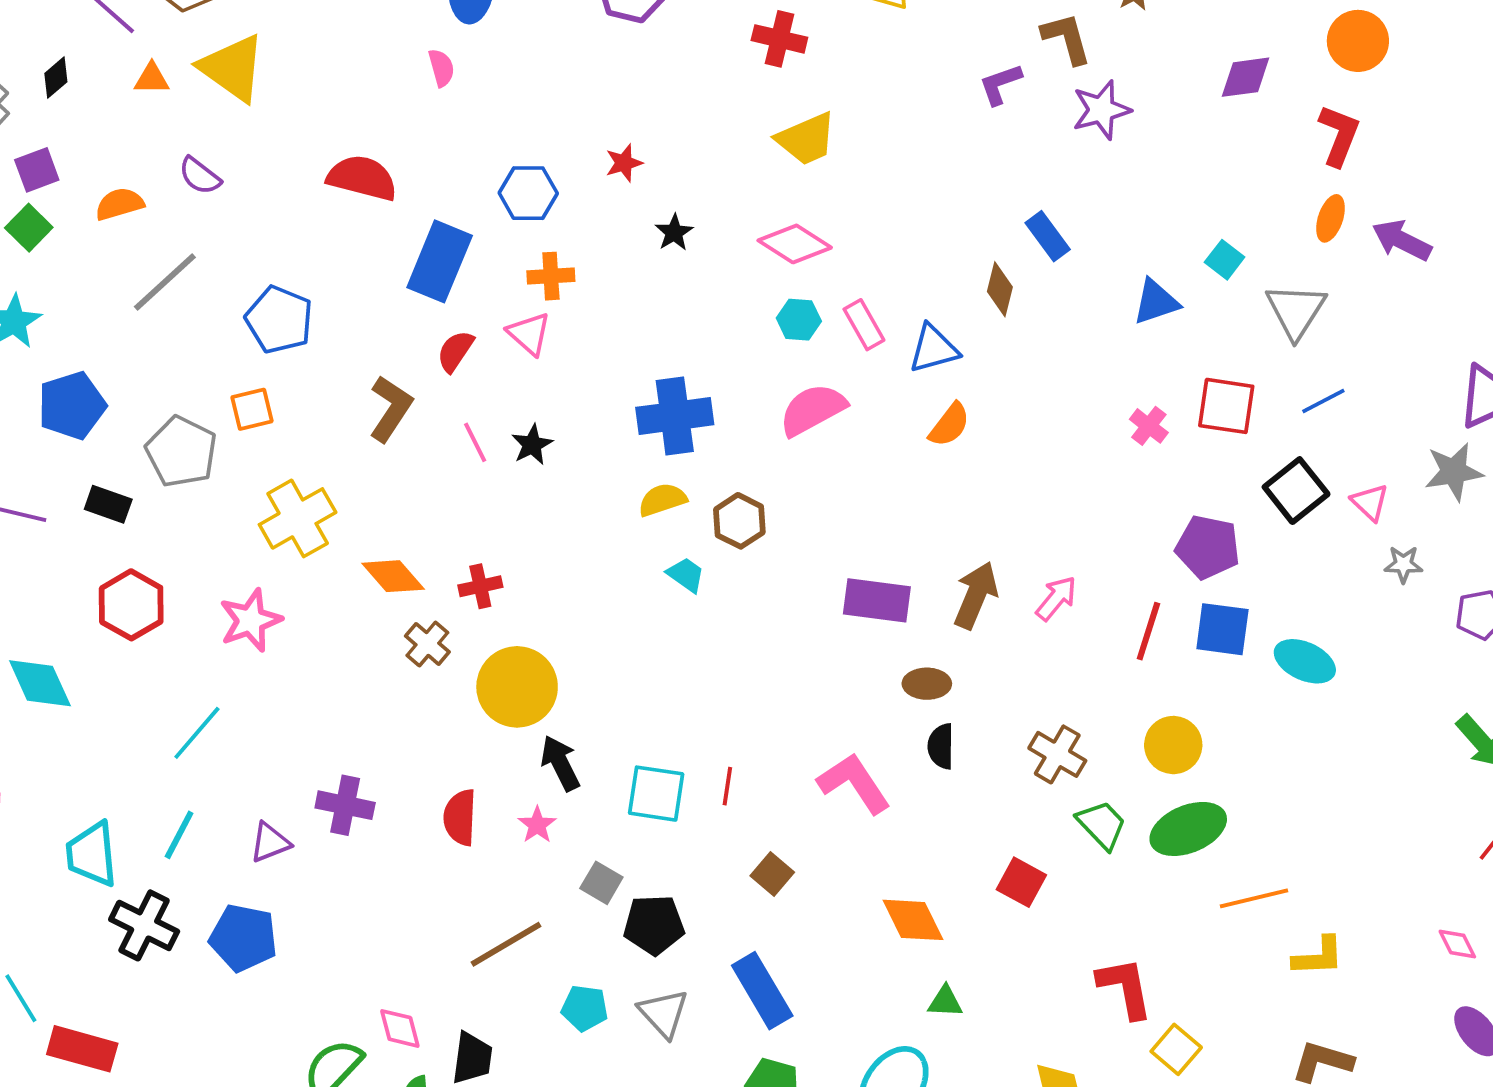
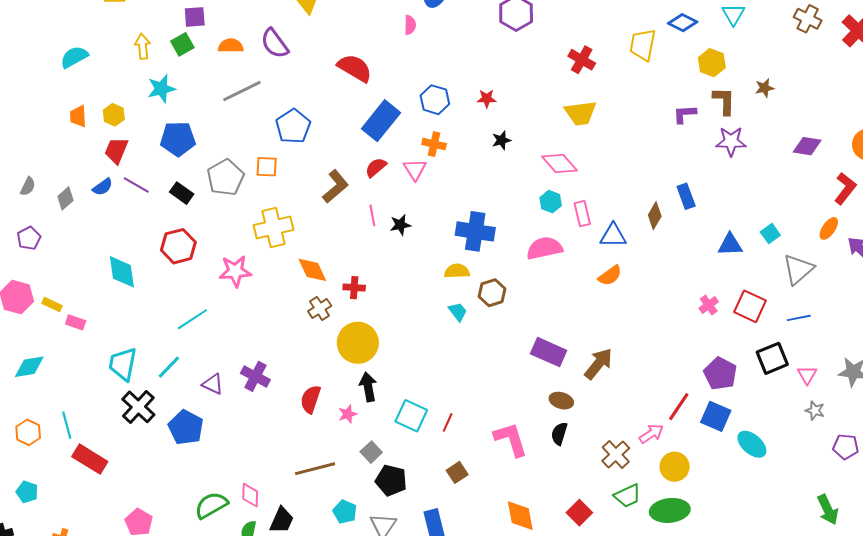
purple semicircle: (200, 176) -> (275, 43), size x1.4
pink arrow: (1056, 598) -> (651, 434), moved
green trapezoid: (1102, 825) -> (628, 496), turned 92
purple triangle: (270, 842) -> (213, 384), turned 30

